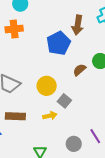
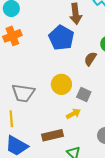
brown rectangle: (15, 116) -> (53, 135), moved

